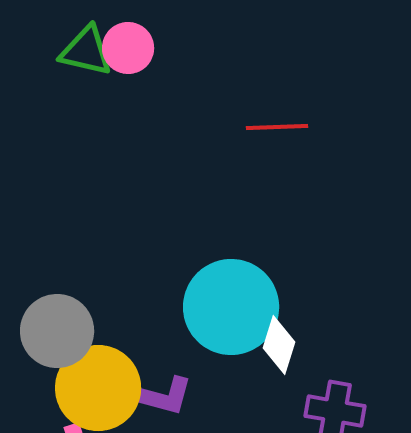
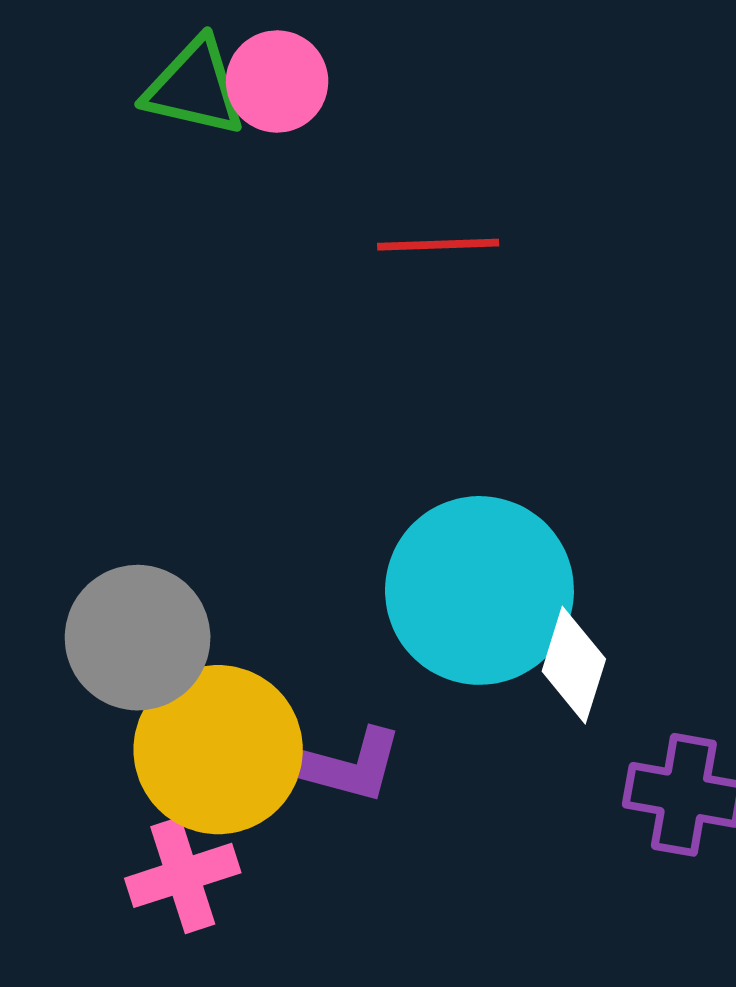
red line: (277, 127) -> (438, 245), moved

